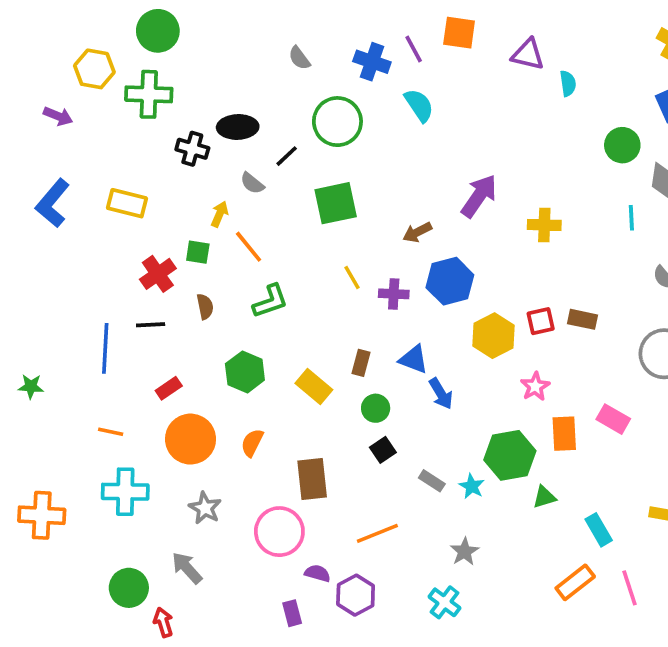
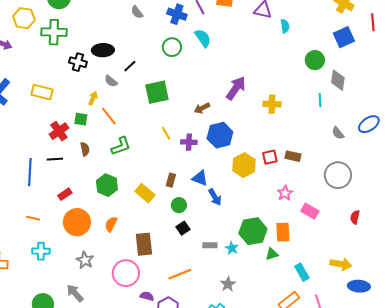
green circle: (337, 122) -> (172, 47), moved, size x0.7
pink star: (535, 386) -> (285, 193), moved
orange rectangle: (564, 434) -> (283, 232), moved
gray rectangle: (432, 481) -> (210, 245), turned -32
cyan cross: (125, 492) -> (41, 251), size x0.7

